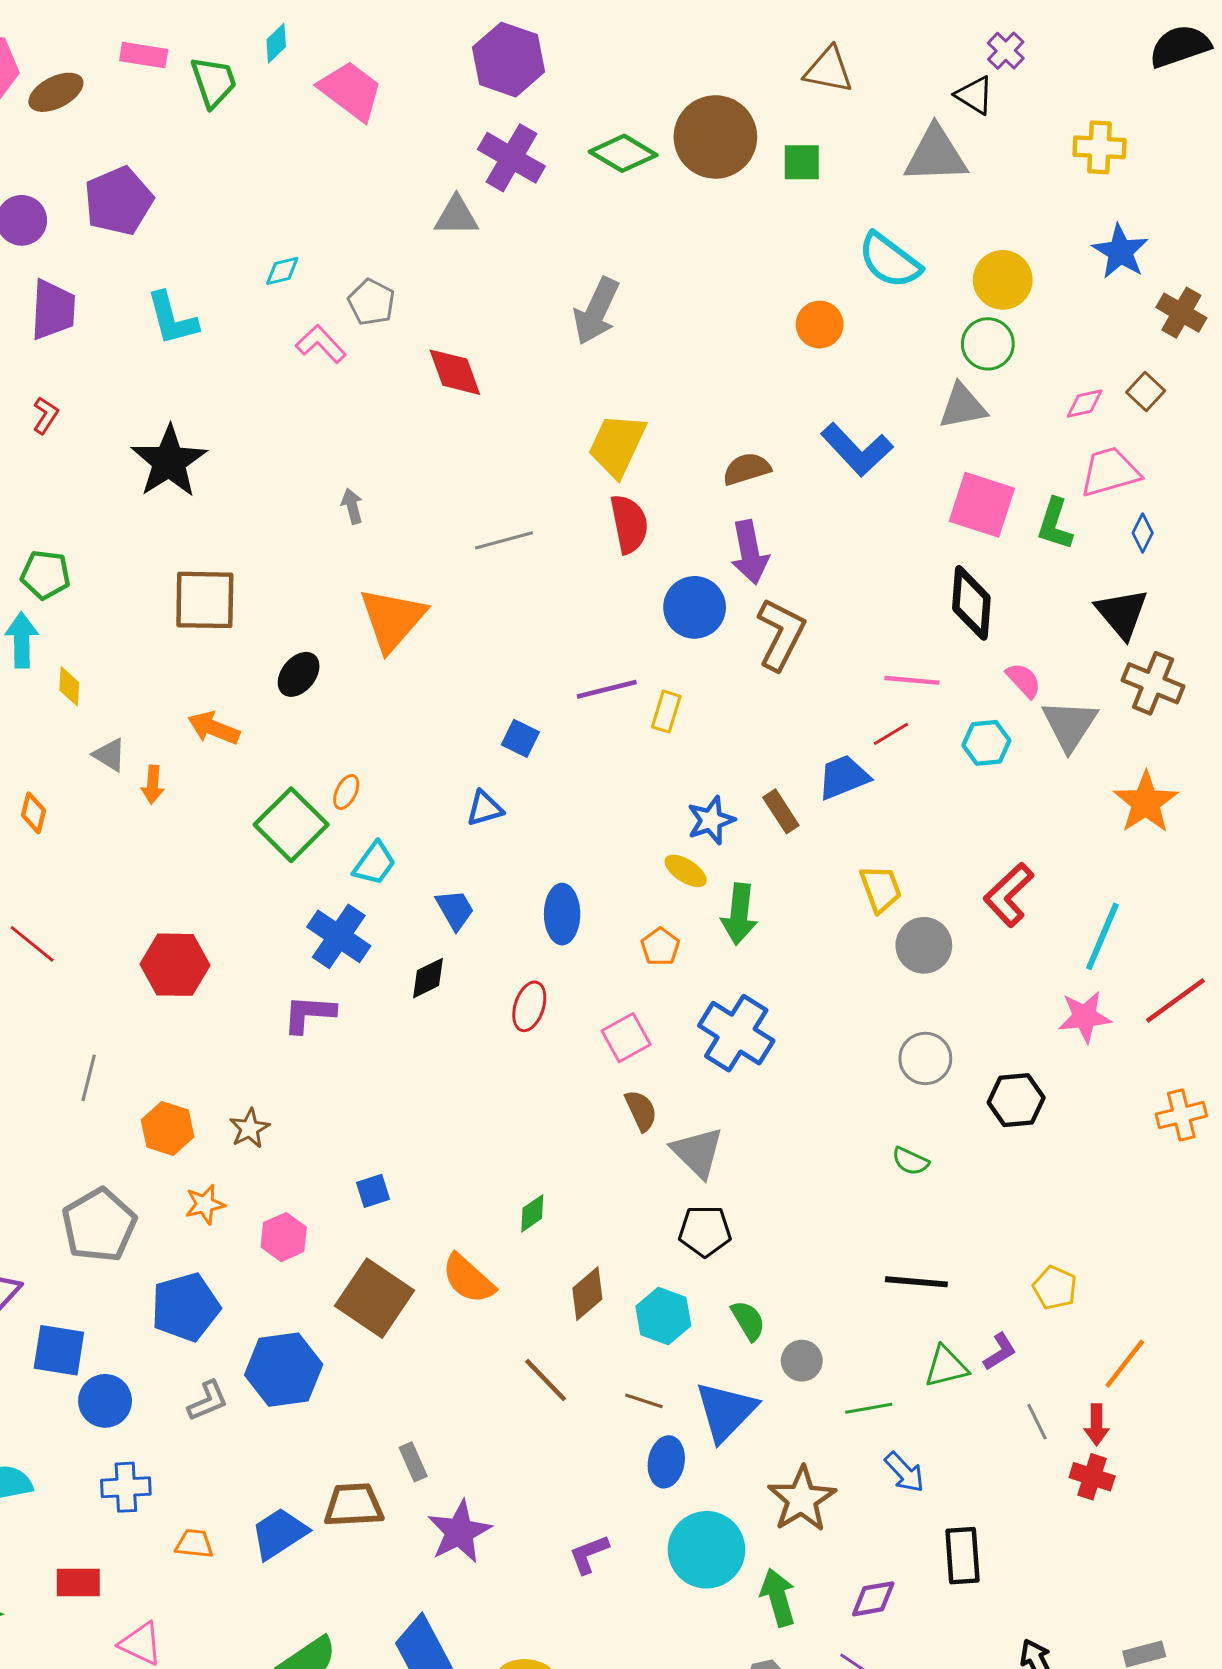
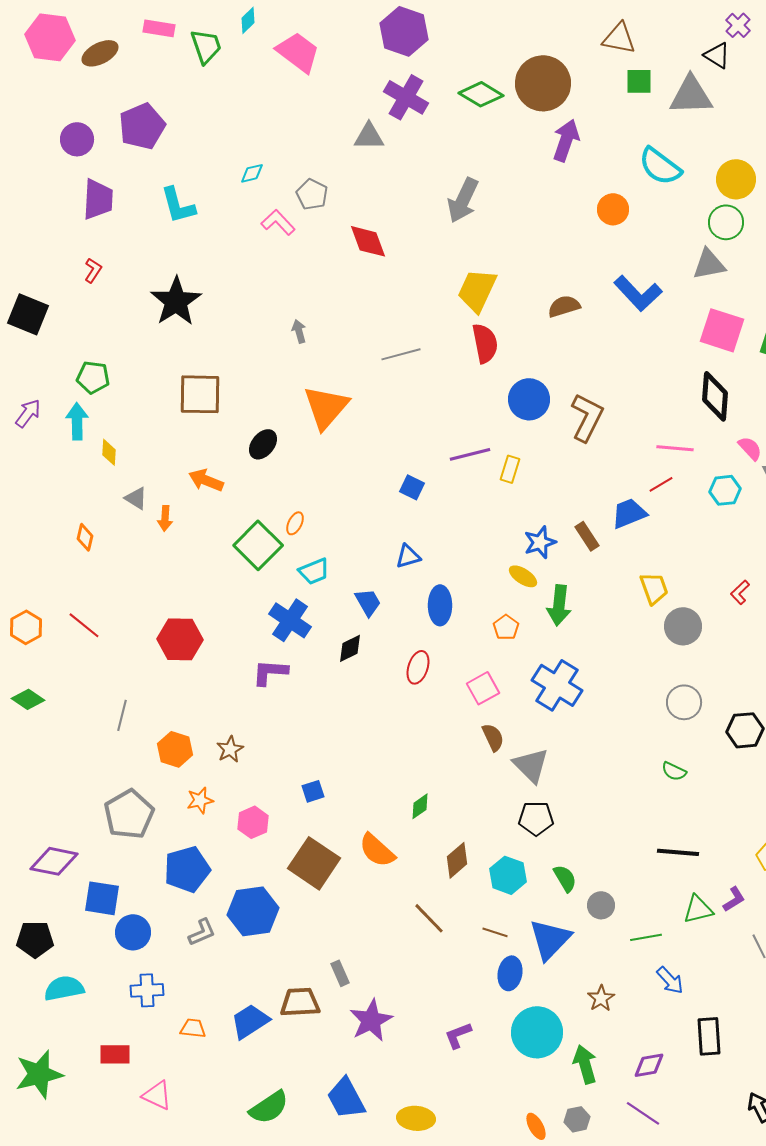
green square: (802, 162) -> (639, 81), moved
purple arrow: (750, 552) -> (566, 140), moved, turned -150
blue triangle: (485, 808) -> (408, 556), moved
cyan trapezoid: (374, 863) -> (314, 571), turned 32
red L-shape: (1009, 895) -> (740, 592), size x0.6
brown star: (802, 1499) -> (601, 998), size x0.6

